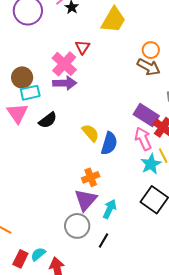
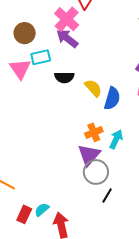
purple arrow: (65, 83) -> (67, 38), turned -140
cyan rectangle: (30, 93) -> (41, 57), moved
black semicircle: (48, 120) -> (64, 77), moved, turned 36
cyan arrow: (110, 209) -> (116, 139), moved
gray circle: (77, 226) -> (96, 172), moved

